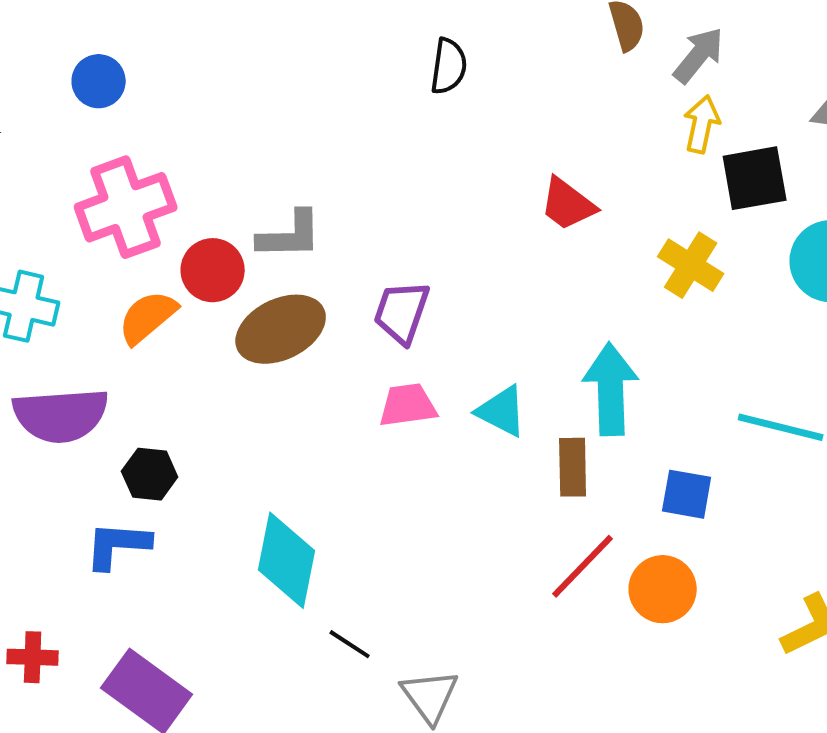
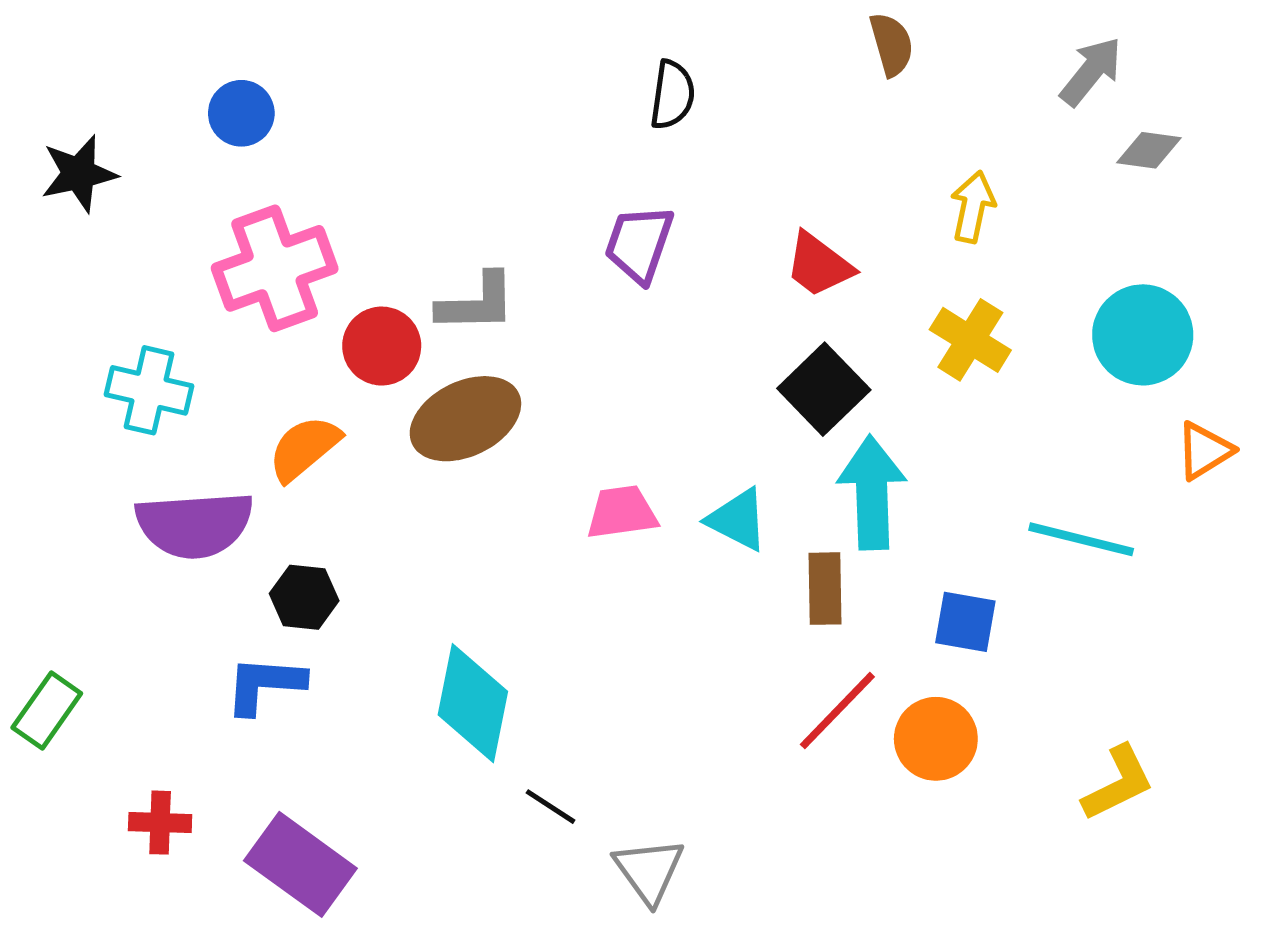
gray arrow: (699, 55) -> (1091, 71), moved
yellow arrow: (702, 124) -> (973, 207), moved
black square: (755, 178) -> (824, 389), moved, turned -34
purple trapezoid: (402, 312) -> (639, 244), moved
orange semicircle: (148, 317) -> (304, 448), moved

